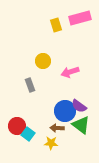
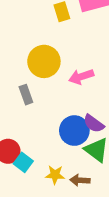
yellow circle: (43, 61) -> (44, 61), size x1.5
brown arrow: (57, 128) -> (80, 180), moved

